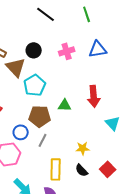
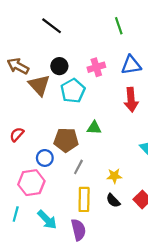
black line: (46, 14) -> (52, 26), moved
cyan pentagon: (35, 85) -> (73, 91), moved
red arrow: (94, 96) -> (131, 100), moved
gray line: (43, 140) -> (78, 167), moved

